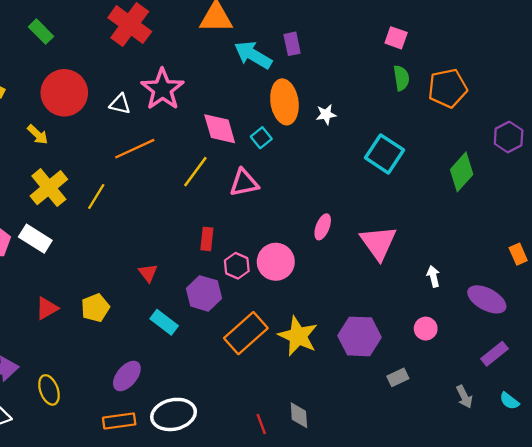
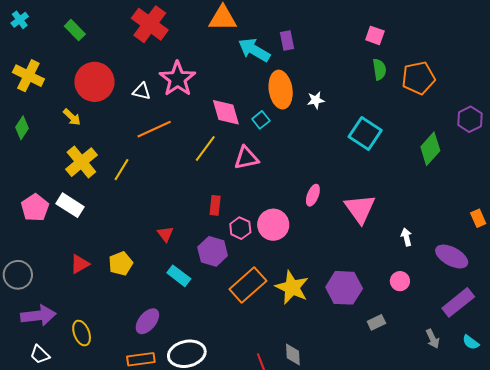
purple rectangle: (495, 354) -> (458, 302), size x1.4

